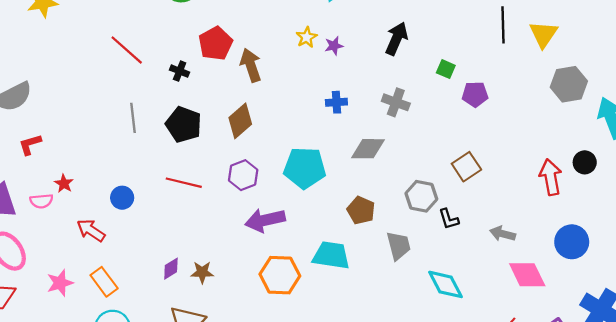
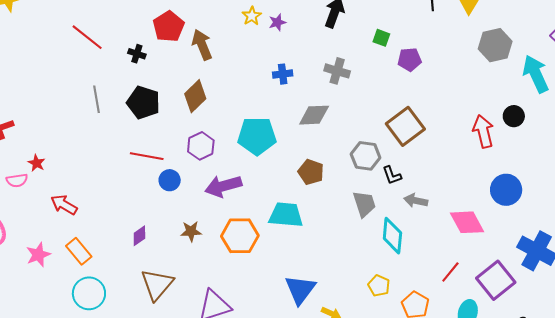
brown square: (466, 167) -> (405, 126), size x1.4
blue circle: (122, 198) -> (170, 180), moved
gray arrow: (503, 234) -> (416, 201), moved
gray trapezoid: (399, 246) -> (364, 204), moved
brown star: (202, 272) -> (191, 231), moved
cyan diamond: (446, 284) -> (392, 236), turned 36

